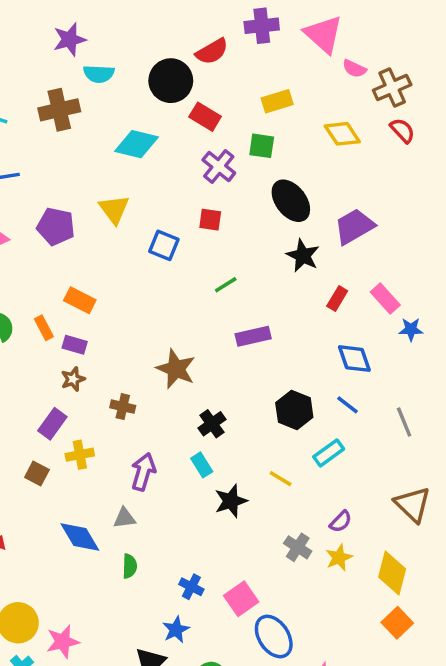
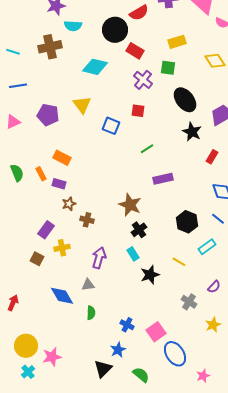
brown star: (176, 369) -> (130, 205), moved
brown star: (73, 379) -> (69, 204), moved
yellow star: (339, 558) -> (213, 325), moved

